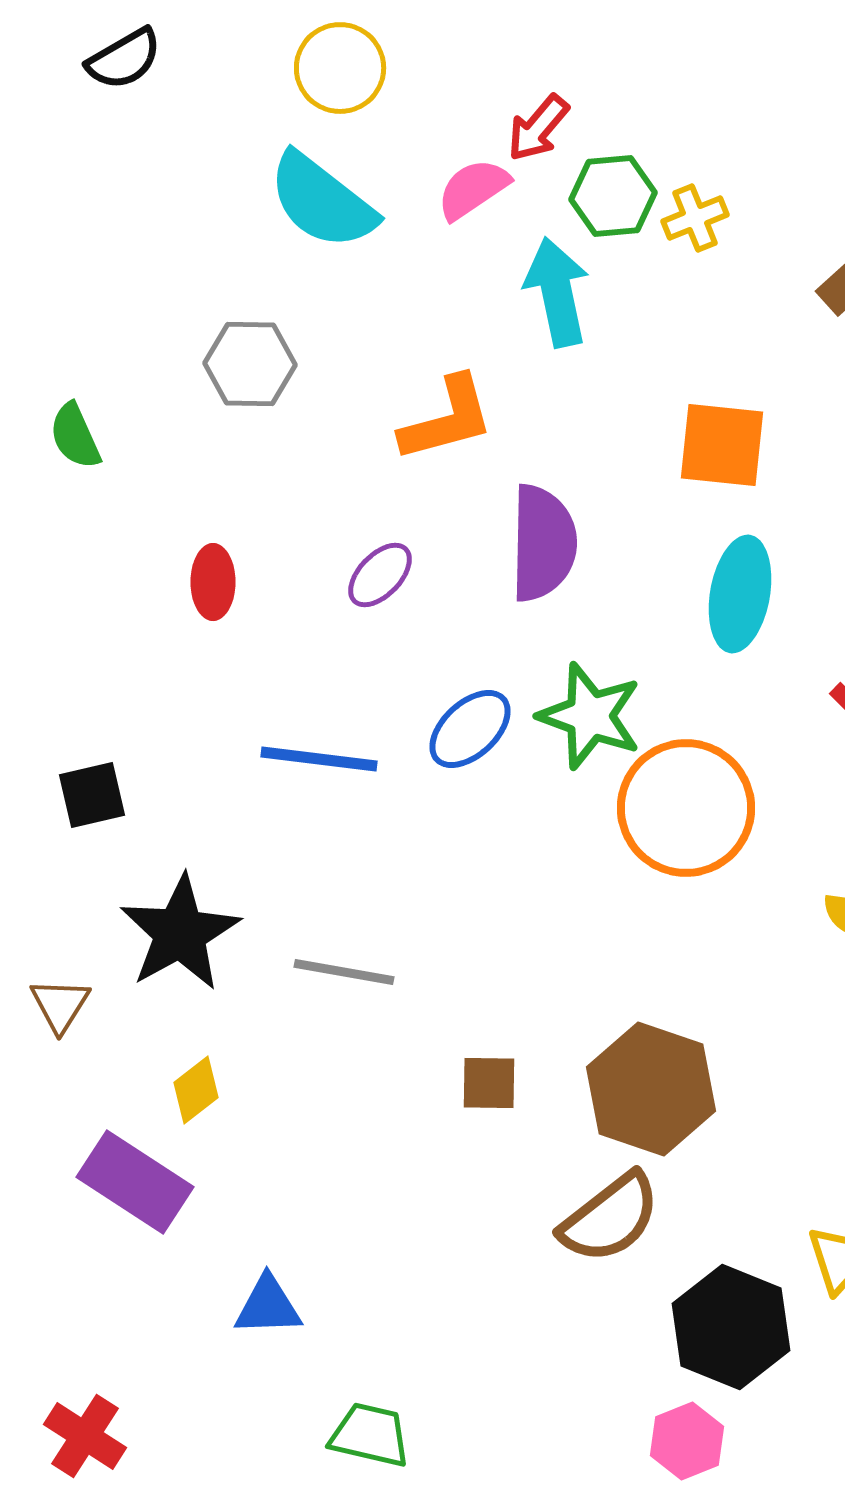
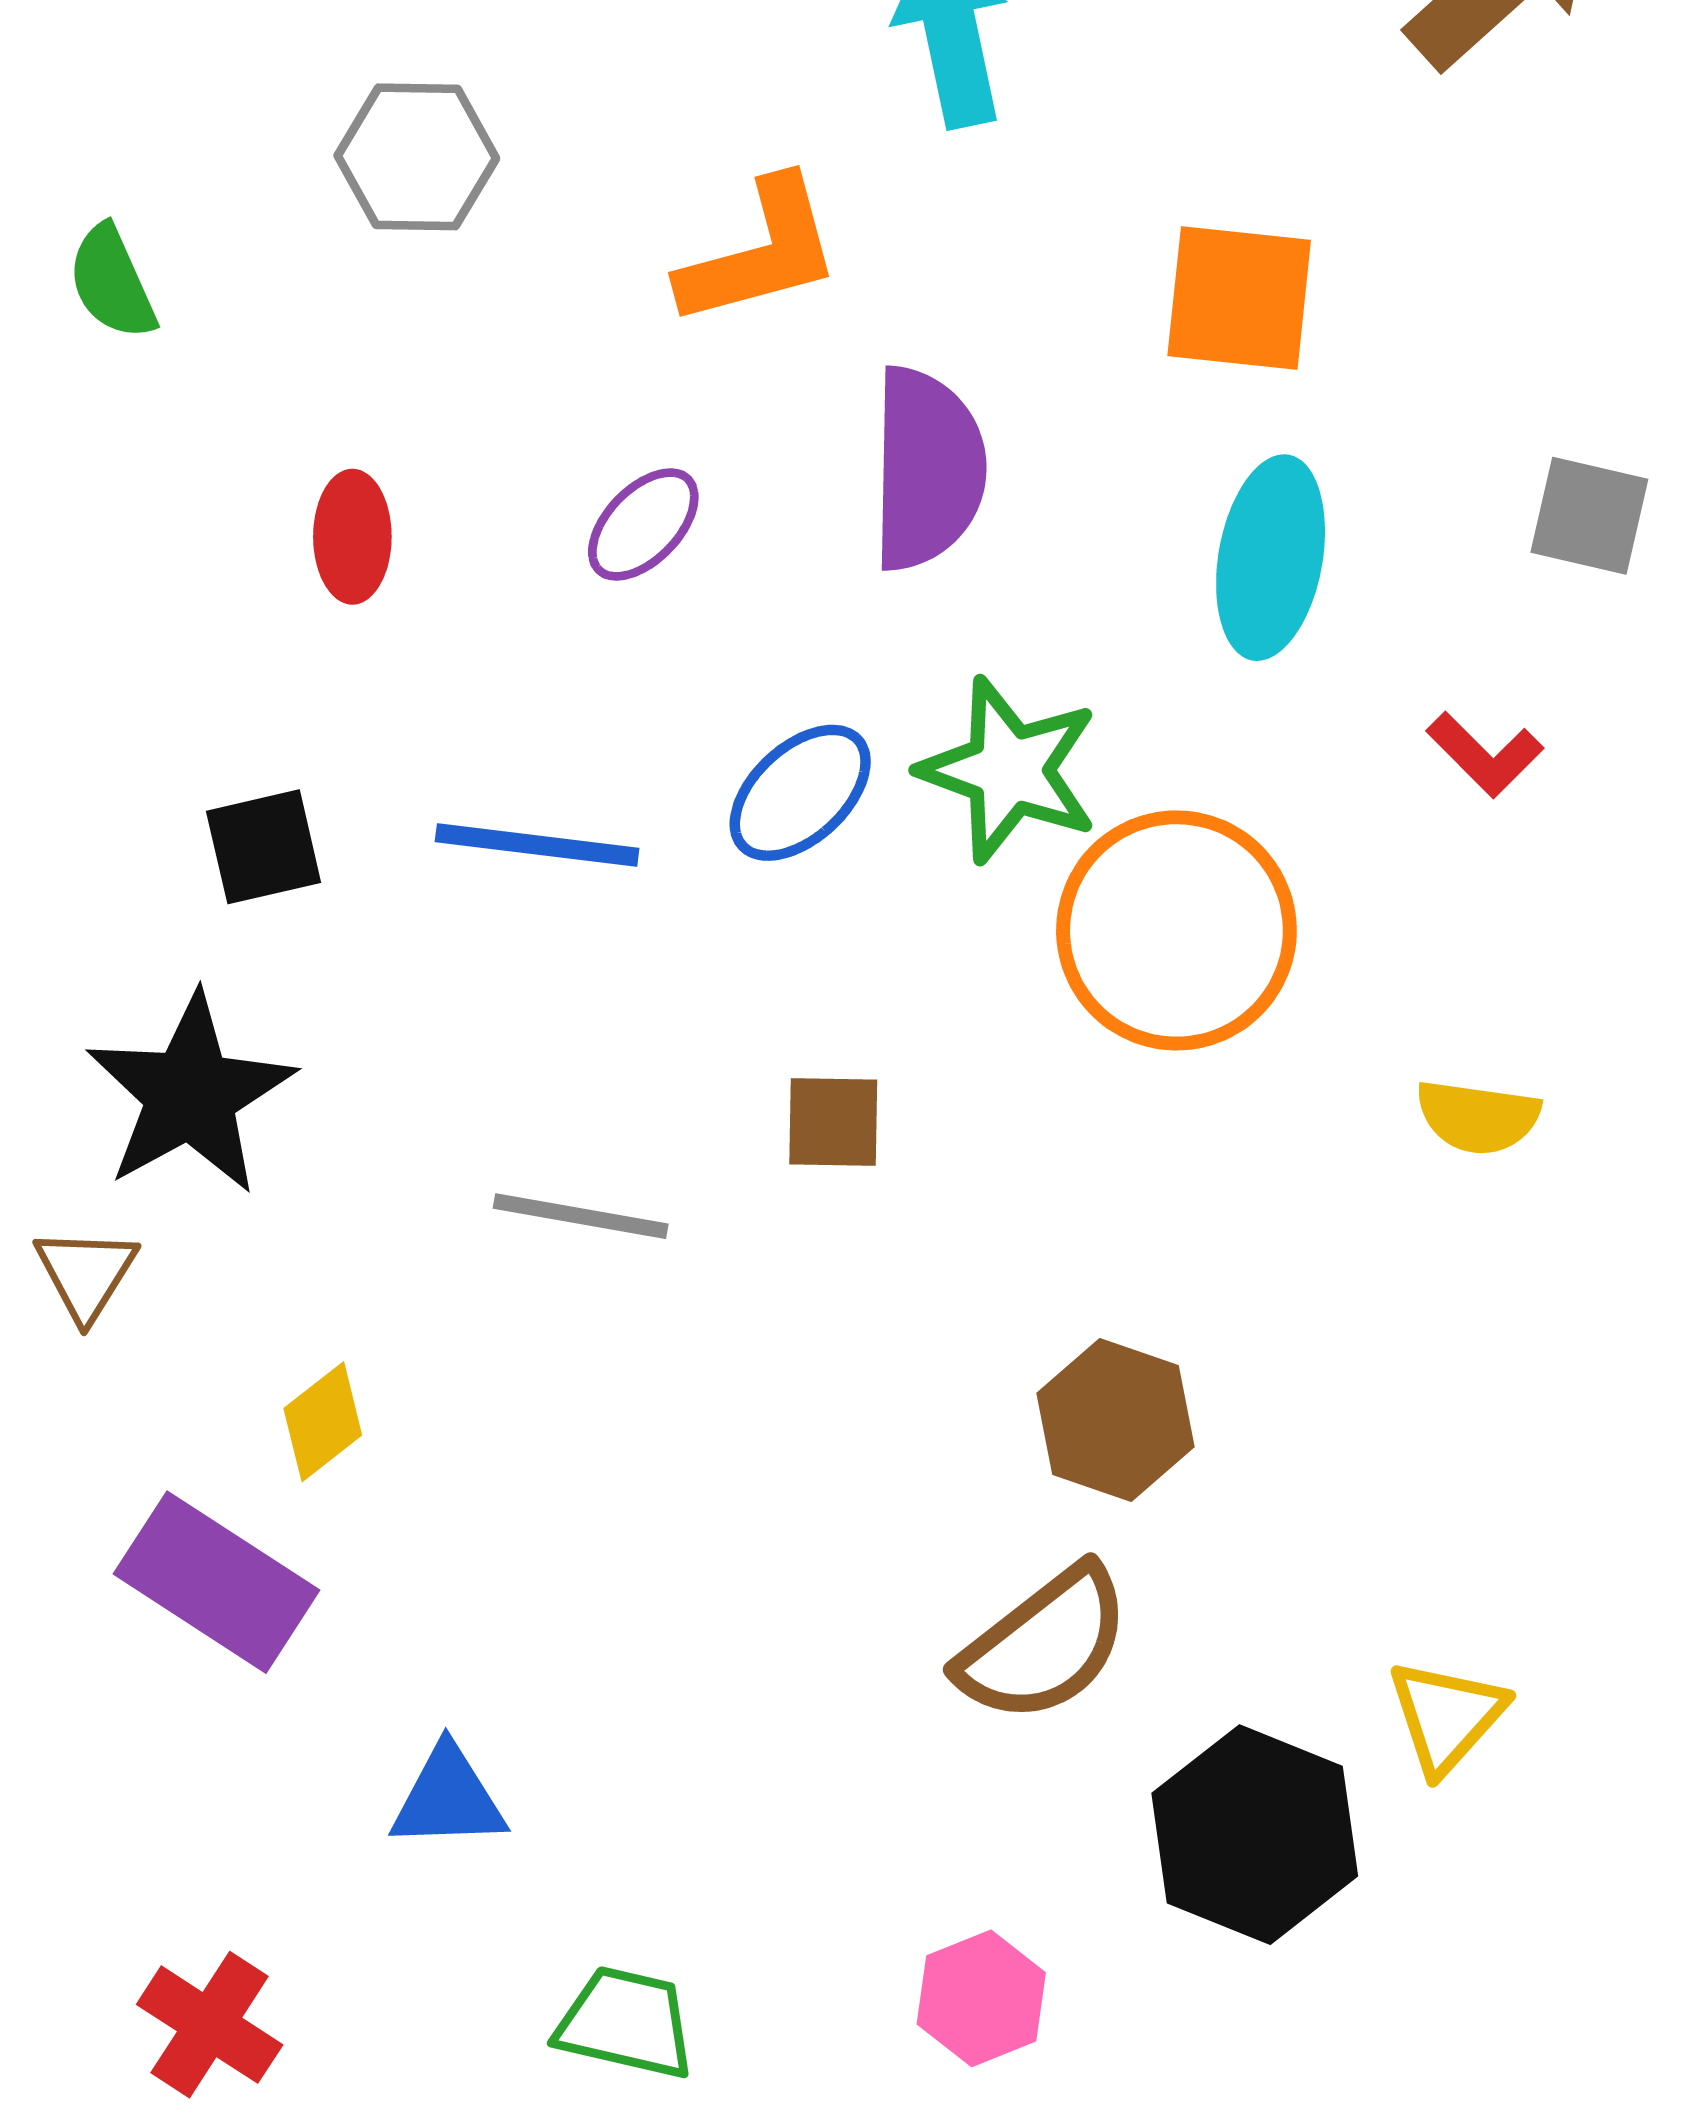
black square: (92, 795) -> (264, 847), moved
black star: (180, 933) -> (190, 1094), moved
brown square: (489, 1083) -> (833, 1122), moved
brown hexagon: (651, 1089) -> (1115, 1420), size x0.7
red cross: (85, 1436) -> (210, 2025), moved
pink hexagon: (687, 1441) -> (981, 1998), moved

